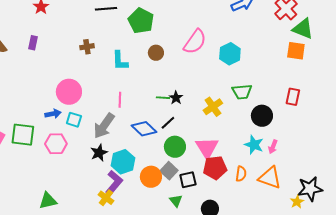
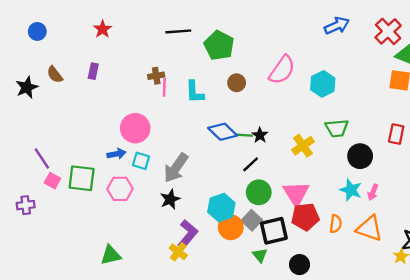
pink line: (120, 100) -> (164, 87), moved
blue diamond: (144, 129) -> (223, 132), moved
cyan hexagon: (123, 162) -> (221, 207), moved
black square: (188, 180) -> (274, 231), size x1.4

